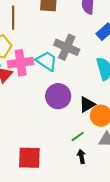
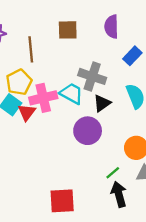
black triangle: (87, 105) -> (102, 103), moved
black arrow: (81, 156) -> (119, 194), size x1.6

